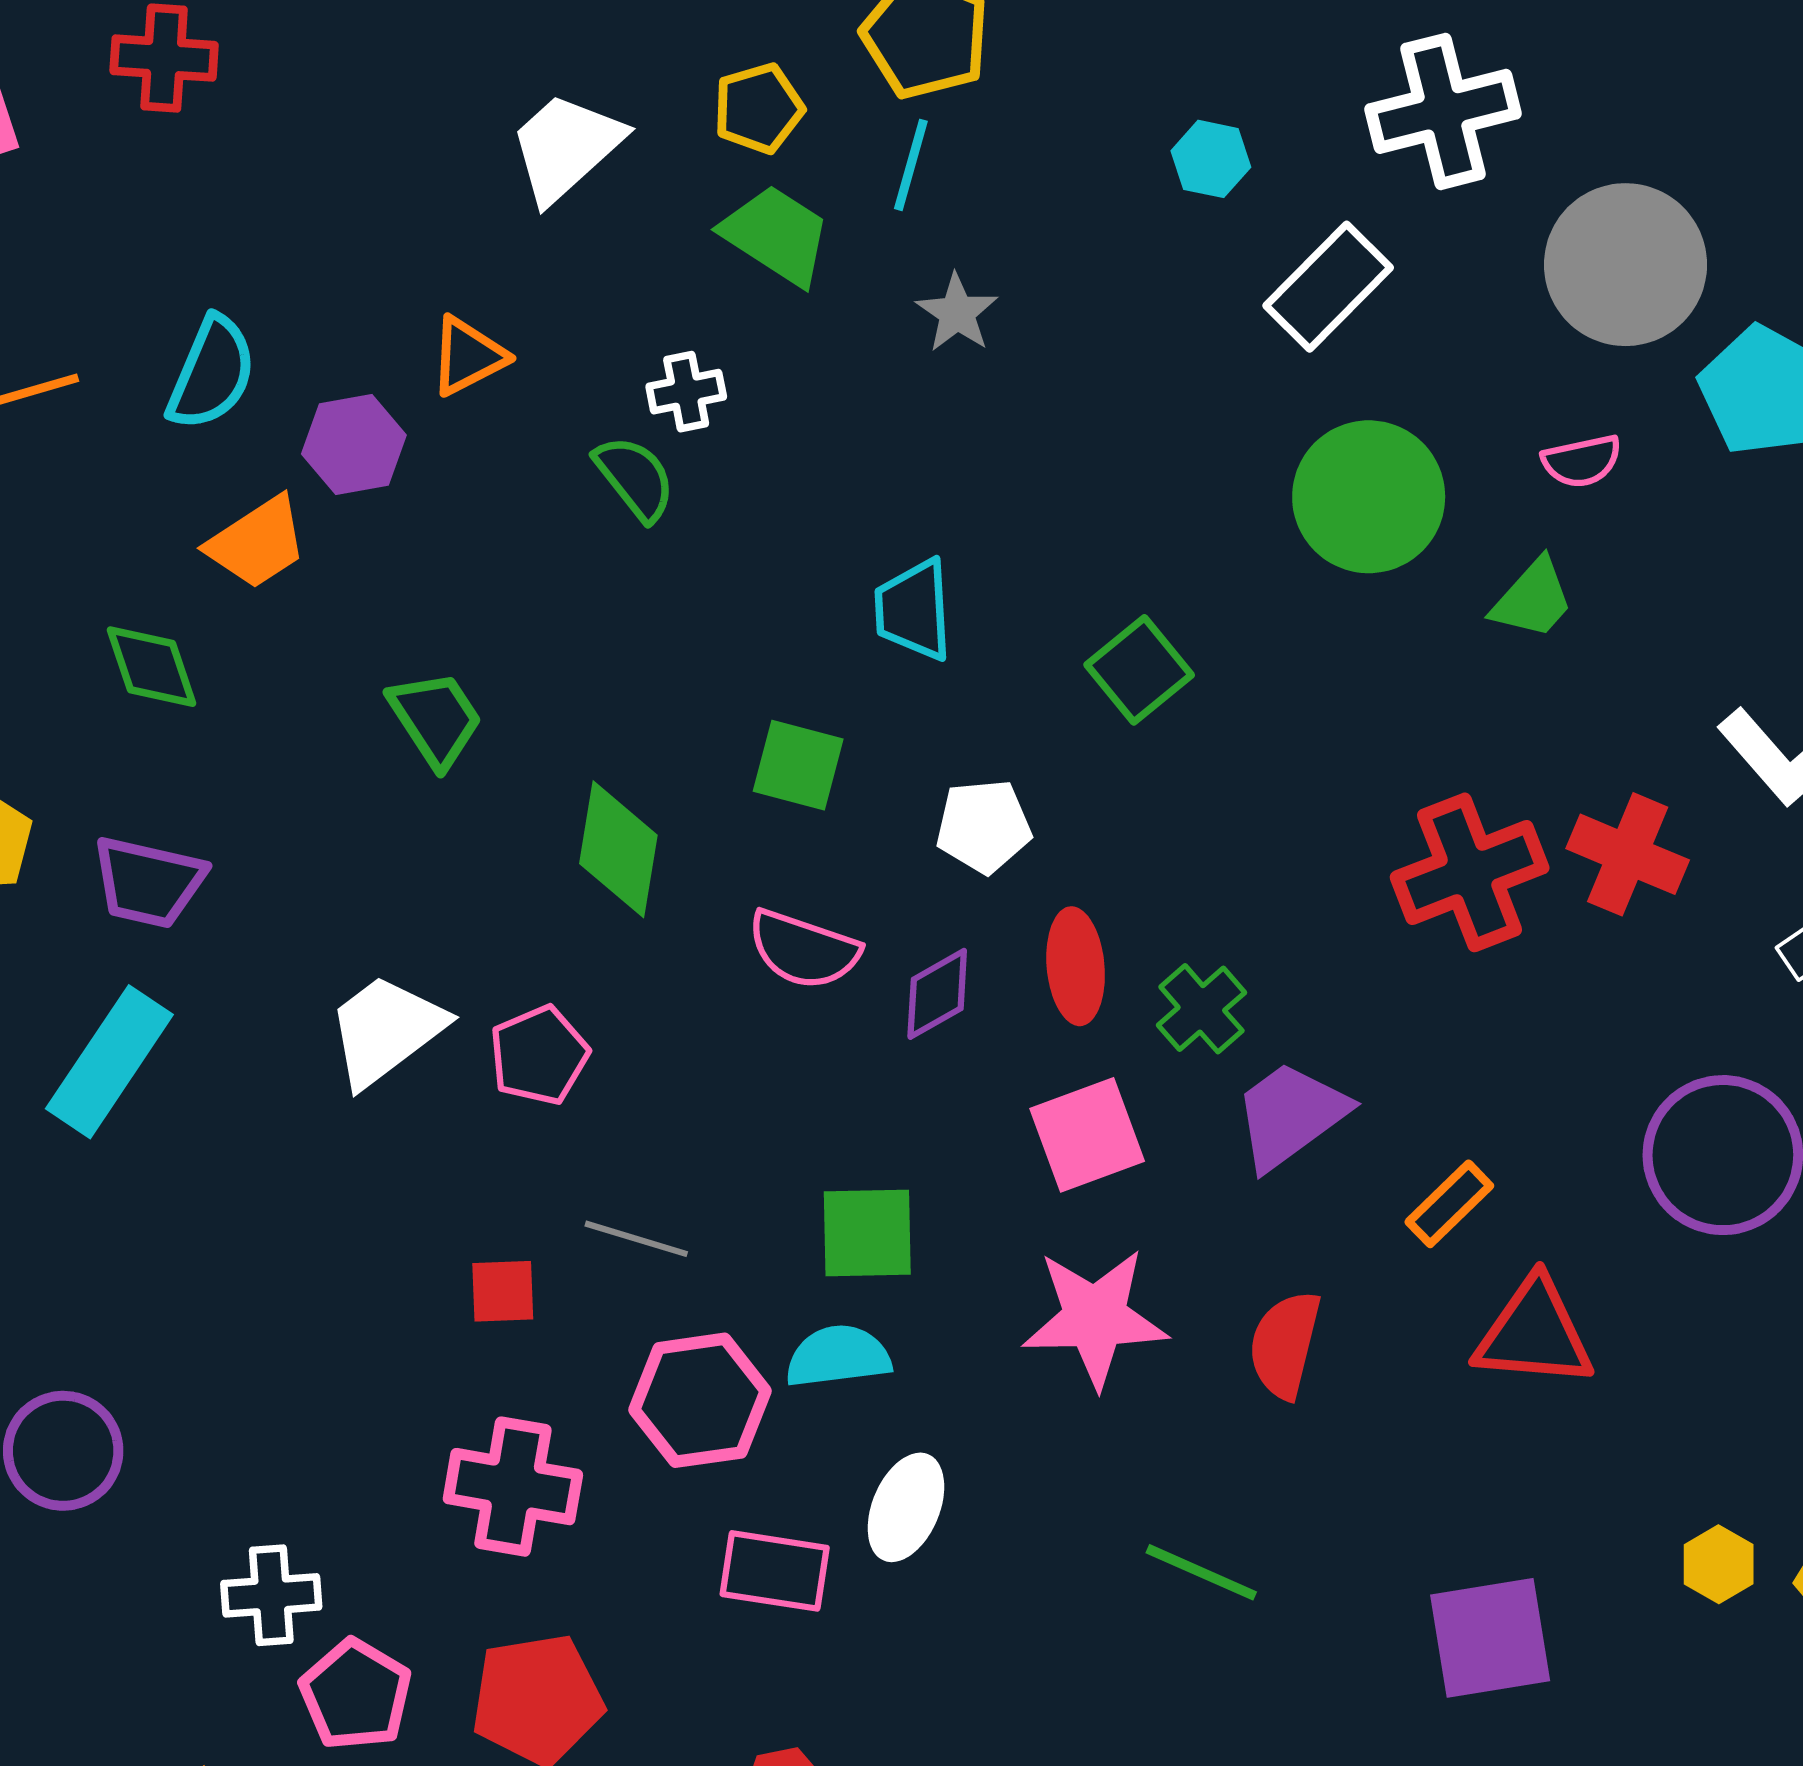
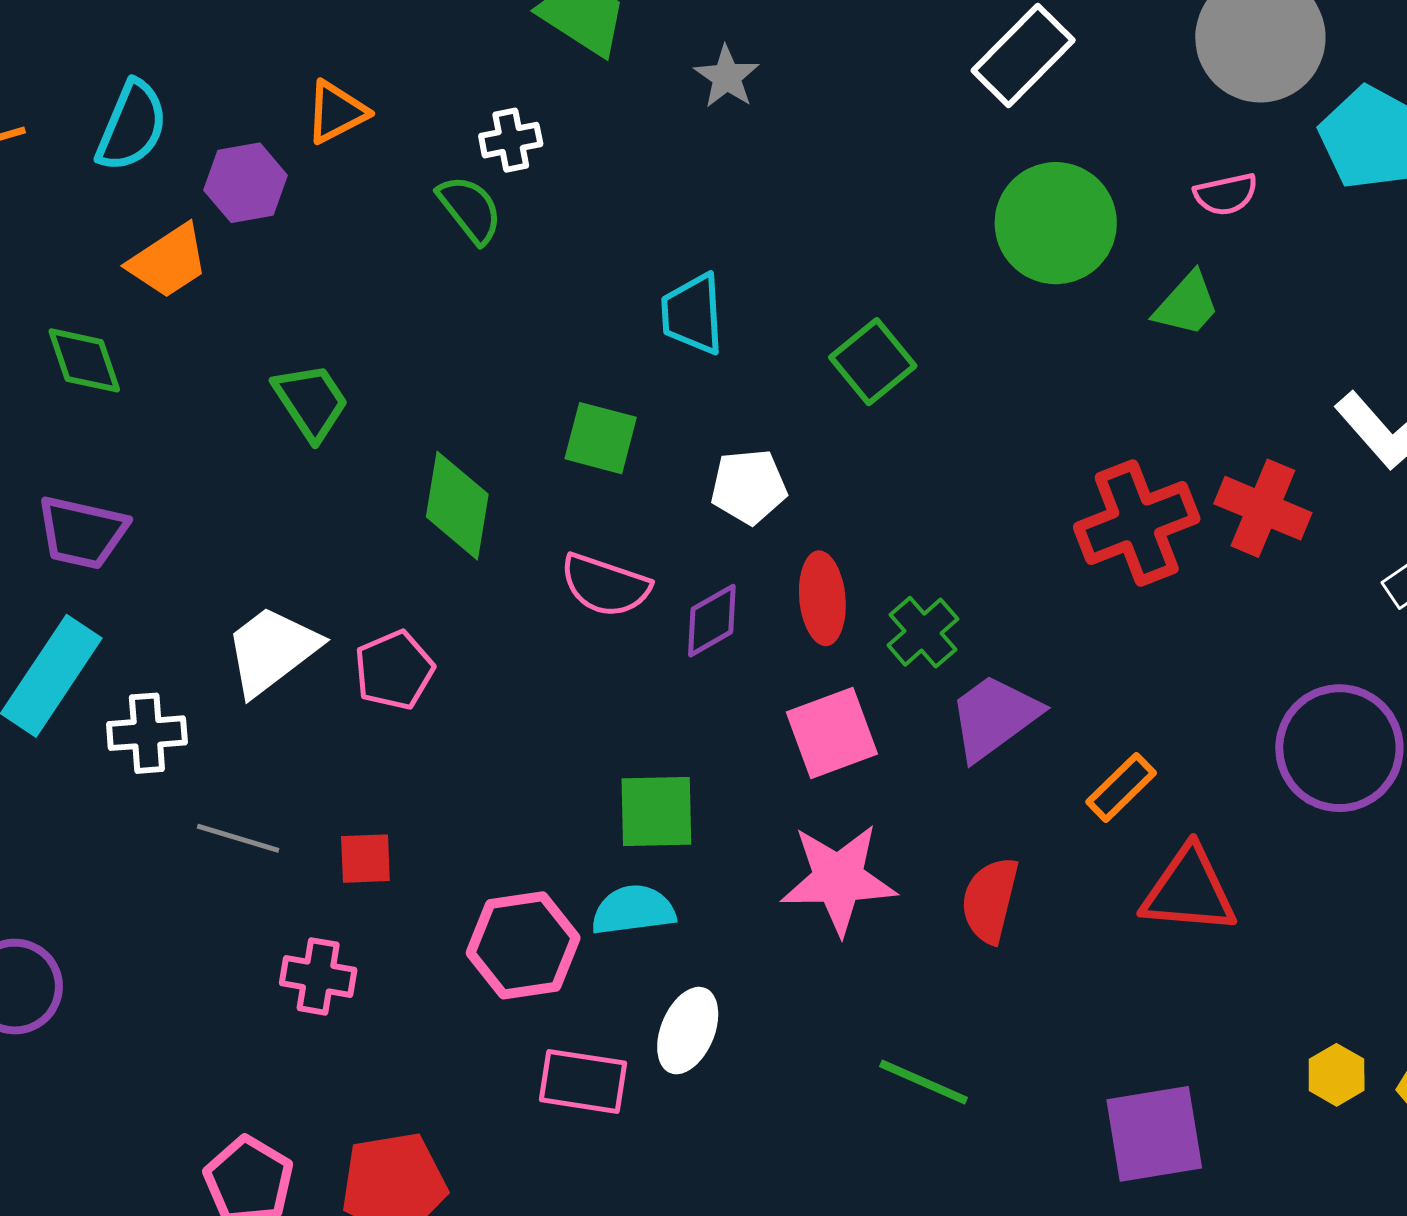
gray line: (636, 1239) -> (238, 838), moved
pink cross: (513, 1487) -> (318, 976), moved, size x0.7
white cross: (271, 1595) -> (147, 733), moved

